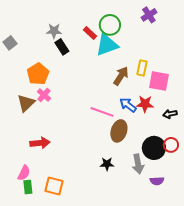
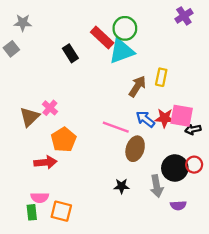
purple cross: (149, 15) -> (184, 16), moved
gray star: (54, 31) -> (23, 23), moved
red rectangle: (90, 33) -> (102, 37), size x1.5
orange pentagon: (38, 74) -> (64, 140), moved
pink square: (159, 81) -> (182, 116), moved
pink semicircle: (24, 173) -> (40, 198), moved, turned 63

